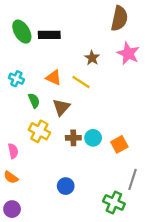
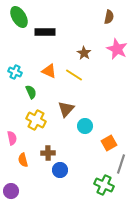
brown semicircle: (119, 18) -> (109, 17), size x0.6
green ellipse: (22, 32) -> (19, 17), moved
brown triangle: (61, 107) -> (66, 109), moved
brown cross: (73, 138) -> (48, 153), moved
orange square: (119, 144) -> (109, 143), moved
orange semicircle: (11, 177) -> (23, 160), moved, turned 40

